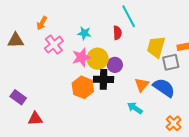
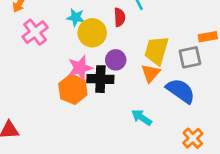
yellow trapezoid: (156, 47) -> (157, 50), moved
pink star: (81, 57) -> (80, 68), moved
yellow circle: (98, 59) -> (92, 33), moved
orange triangle: (142, 85) -> (151, 73), moved

